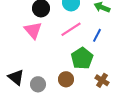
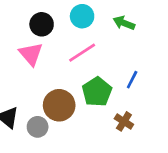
blue line: (97, 35) -> (132, 80), moved
brown circle: (66, 79) -> (59, 105), moved, size x1.5

